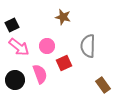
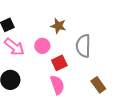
brown star: (63, 17) -> (58, 26), moved
pink semicircle: (40, 74) -> (57, 85), moved

